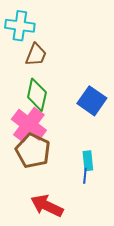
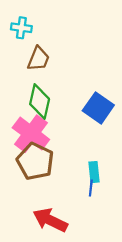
cyan cross: (20, 26) -> (21, 28), size x0.7

